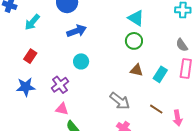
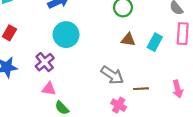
cyan circle: (81, 61) -> (66, 35), size x1.5
brown line: (156, 109) -> (141, 89), moved, turned -32

